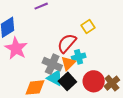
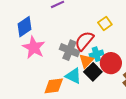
gray cross: (52, 64) -> (69, 50), moved
black square: (67, 81) -> (93, 72), moved
red circle: (94, 81) -> (111, 63), moved

